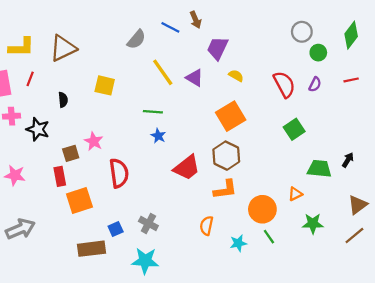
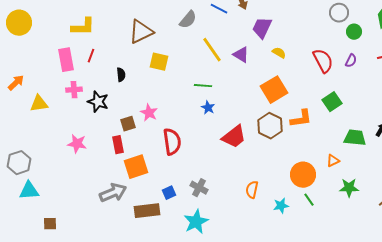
brown triangle: (63, 48) -> (141, 32), moved
orange L-shape: (225, 190) -> (301, 119), moved
gray arrow: (20, 229) -> (113, 193), moved
cyan star: (145, 261) -> (196, 222), turned -30

